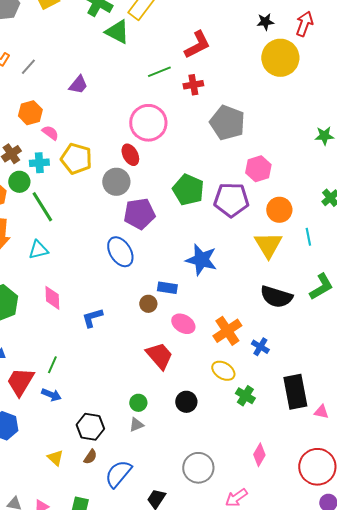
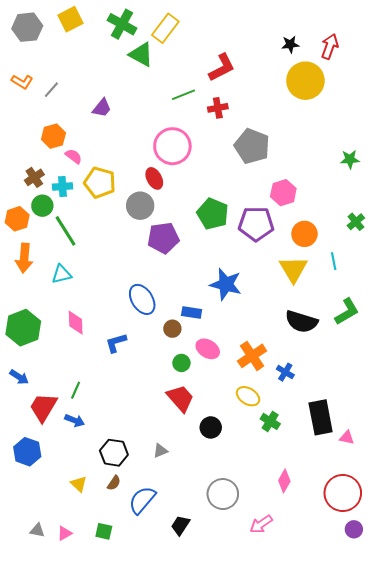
blue ellipse: (120, 252) -> (142, 299), moved
red trapezoid: (159, 356) -> (180, 398), moved
green circle: (138, 403) -> (181, 363), moved

